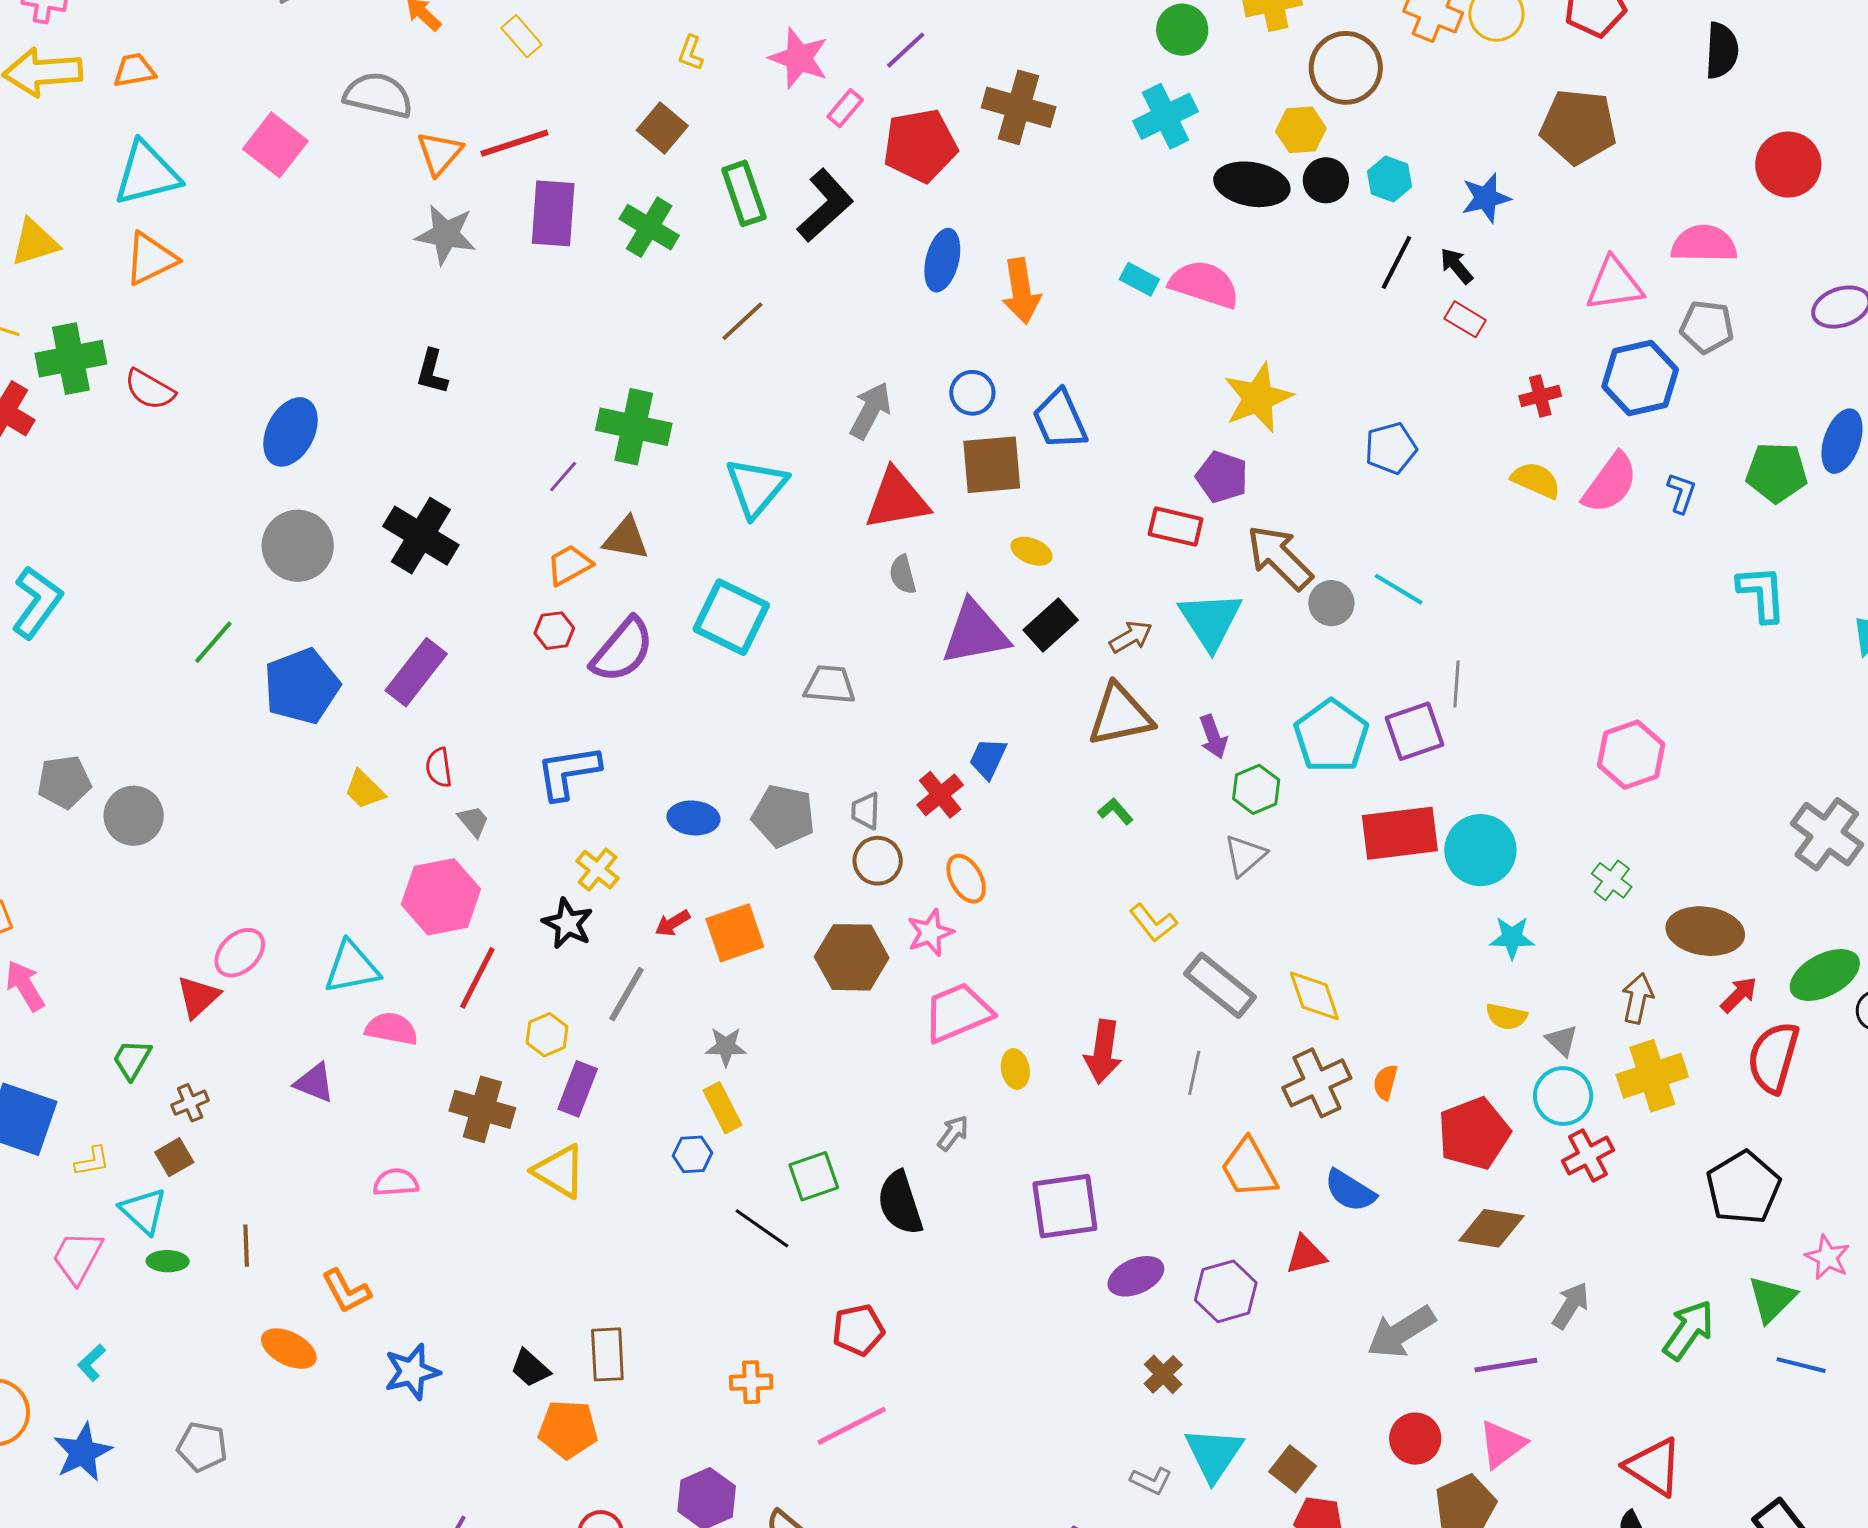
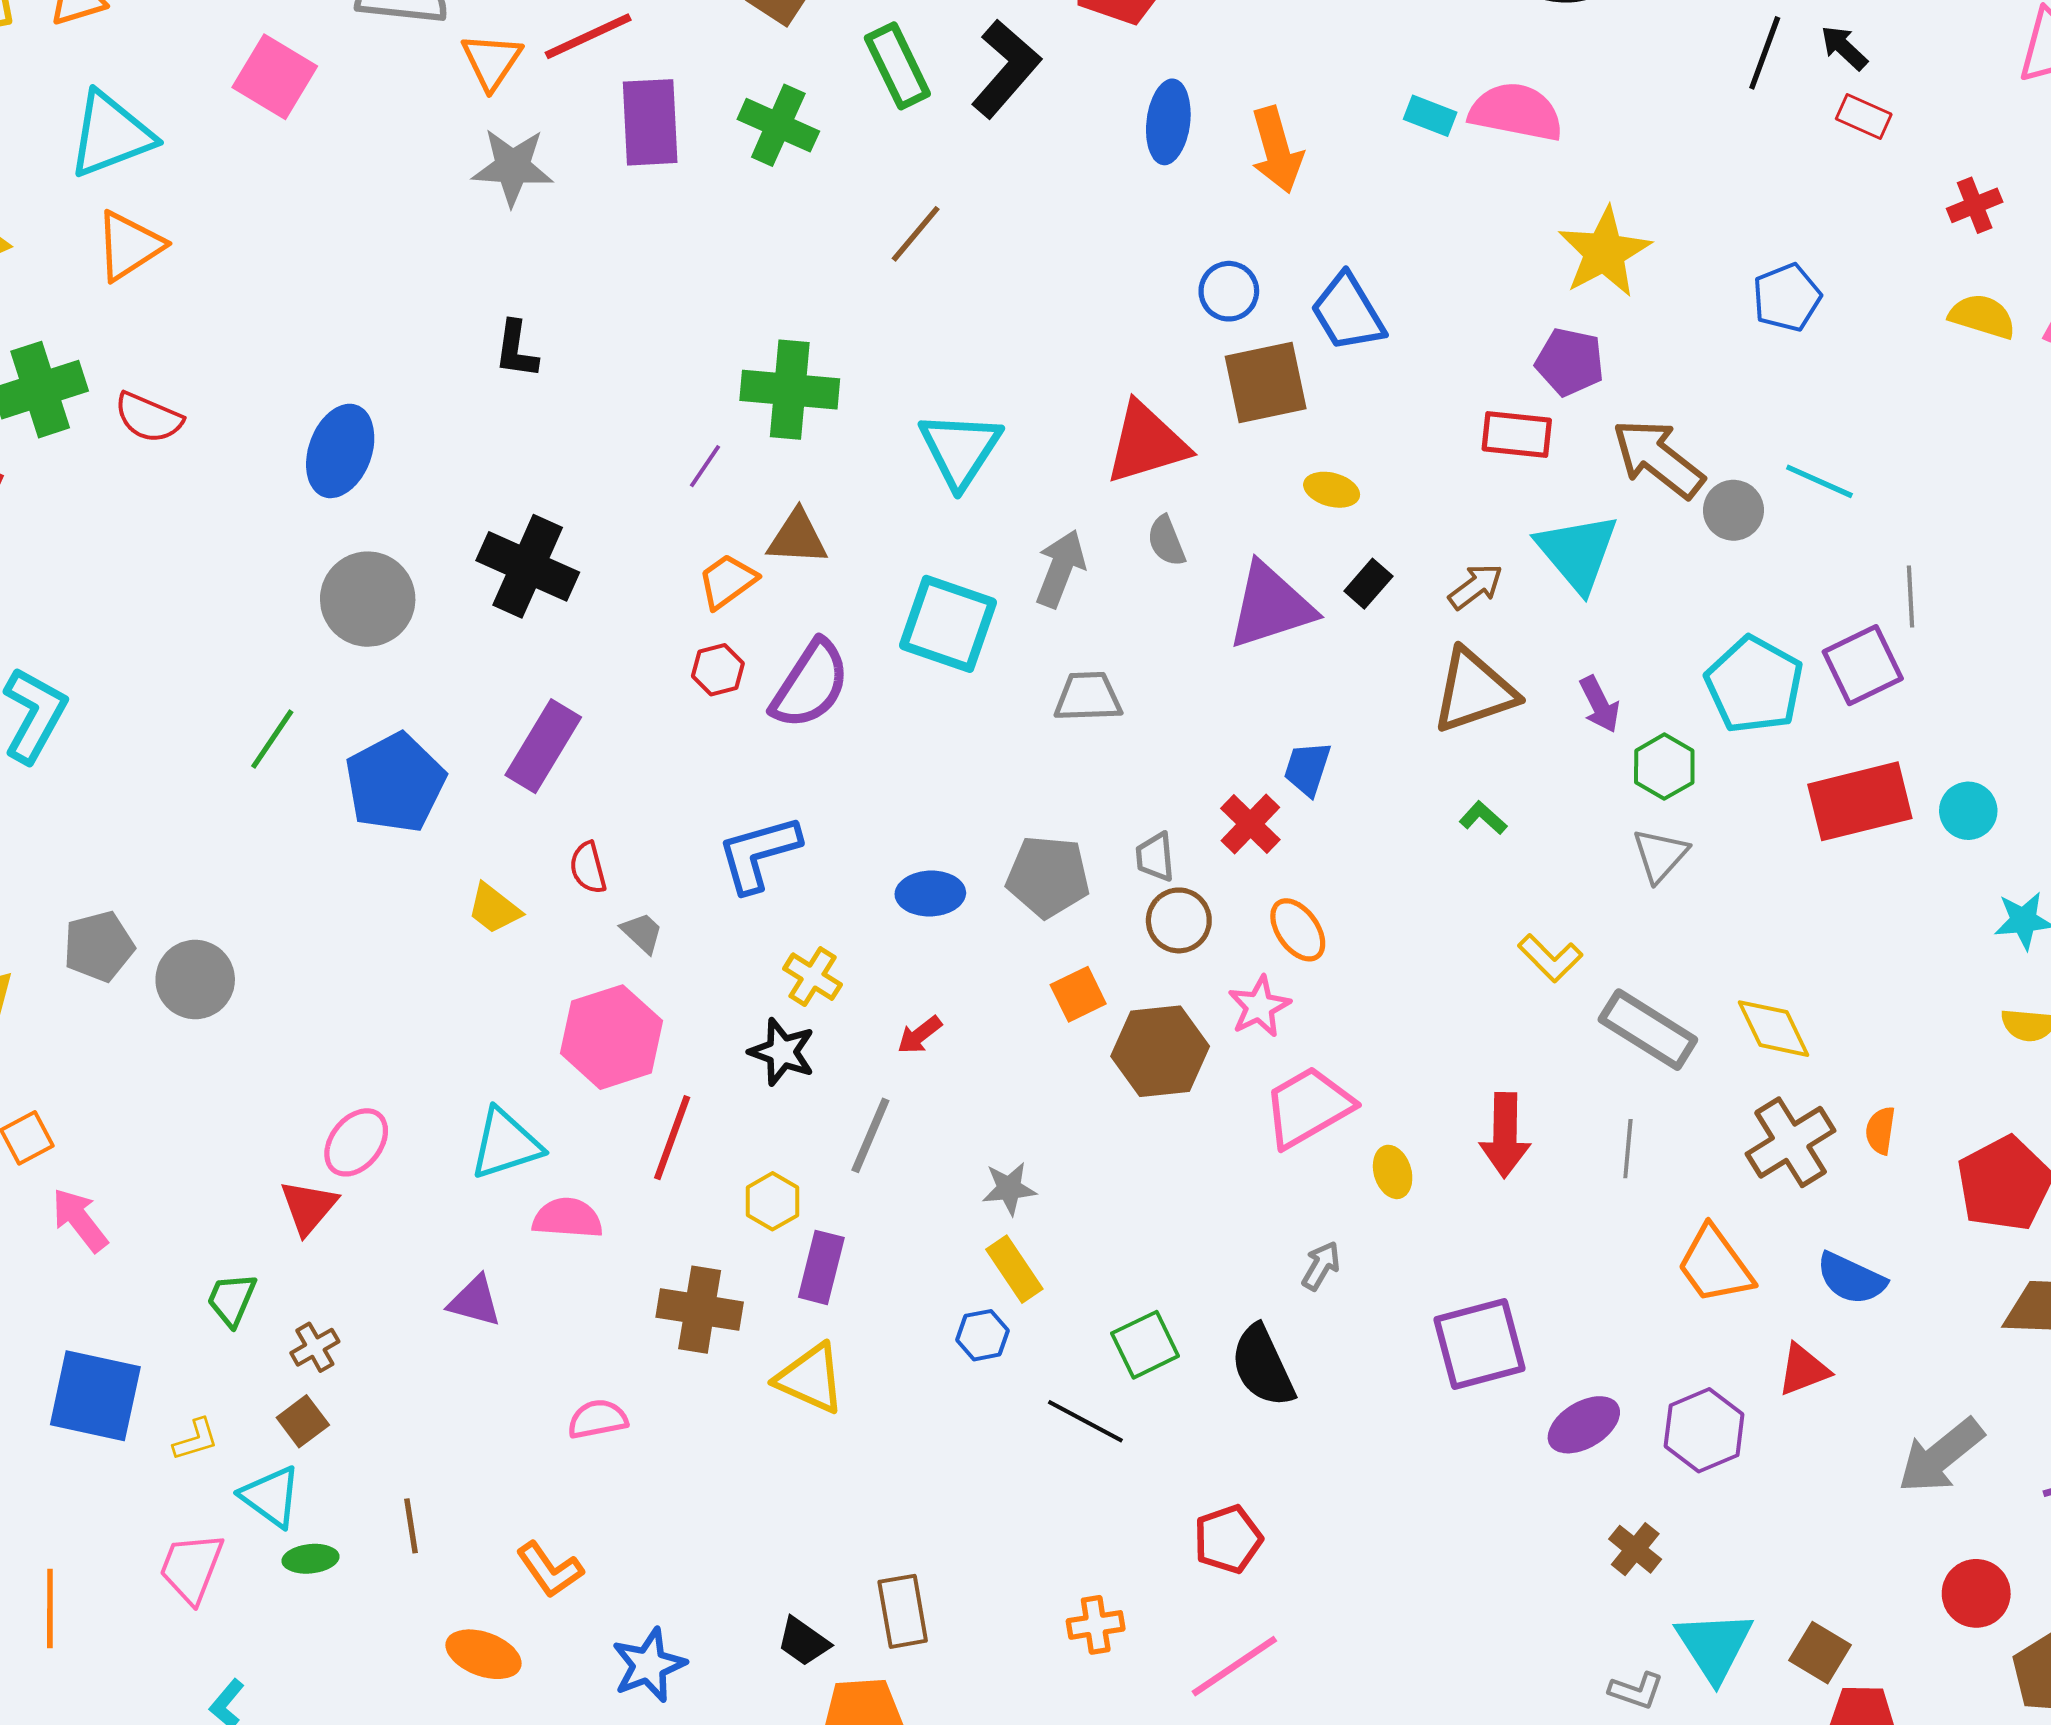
gray arrow: (870, 410) -> (1060, 569), moved
black rectangle: (1051, 625) -> (1368, 584), size x0.7
cyan circle: (1480, 850) -> (1968, 811), size x0.6
orange square: (735, 933) -> (1078, 994), moved, size x0.7

